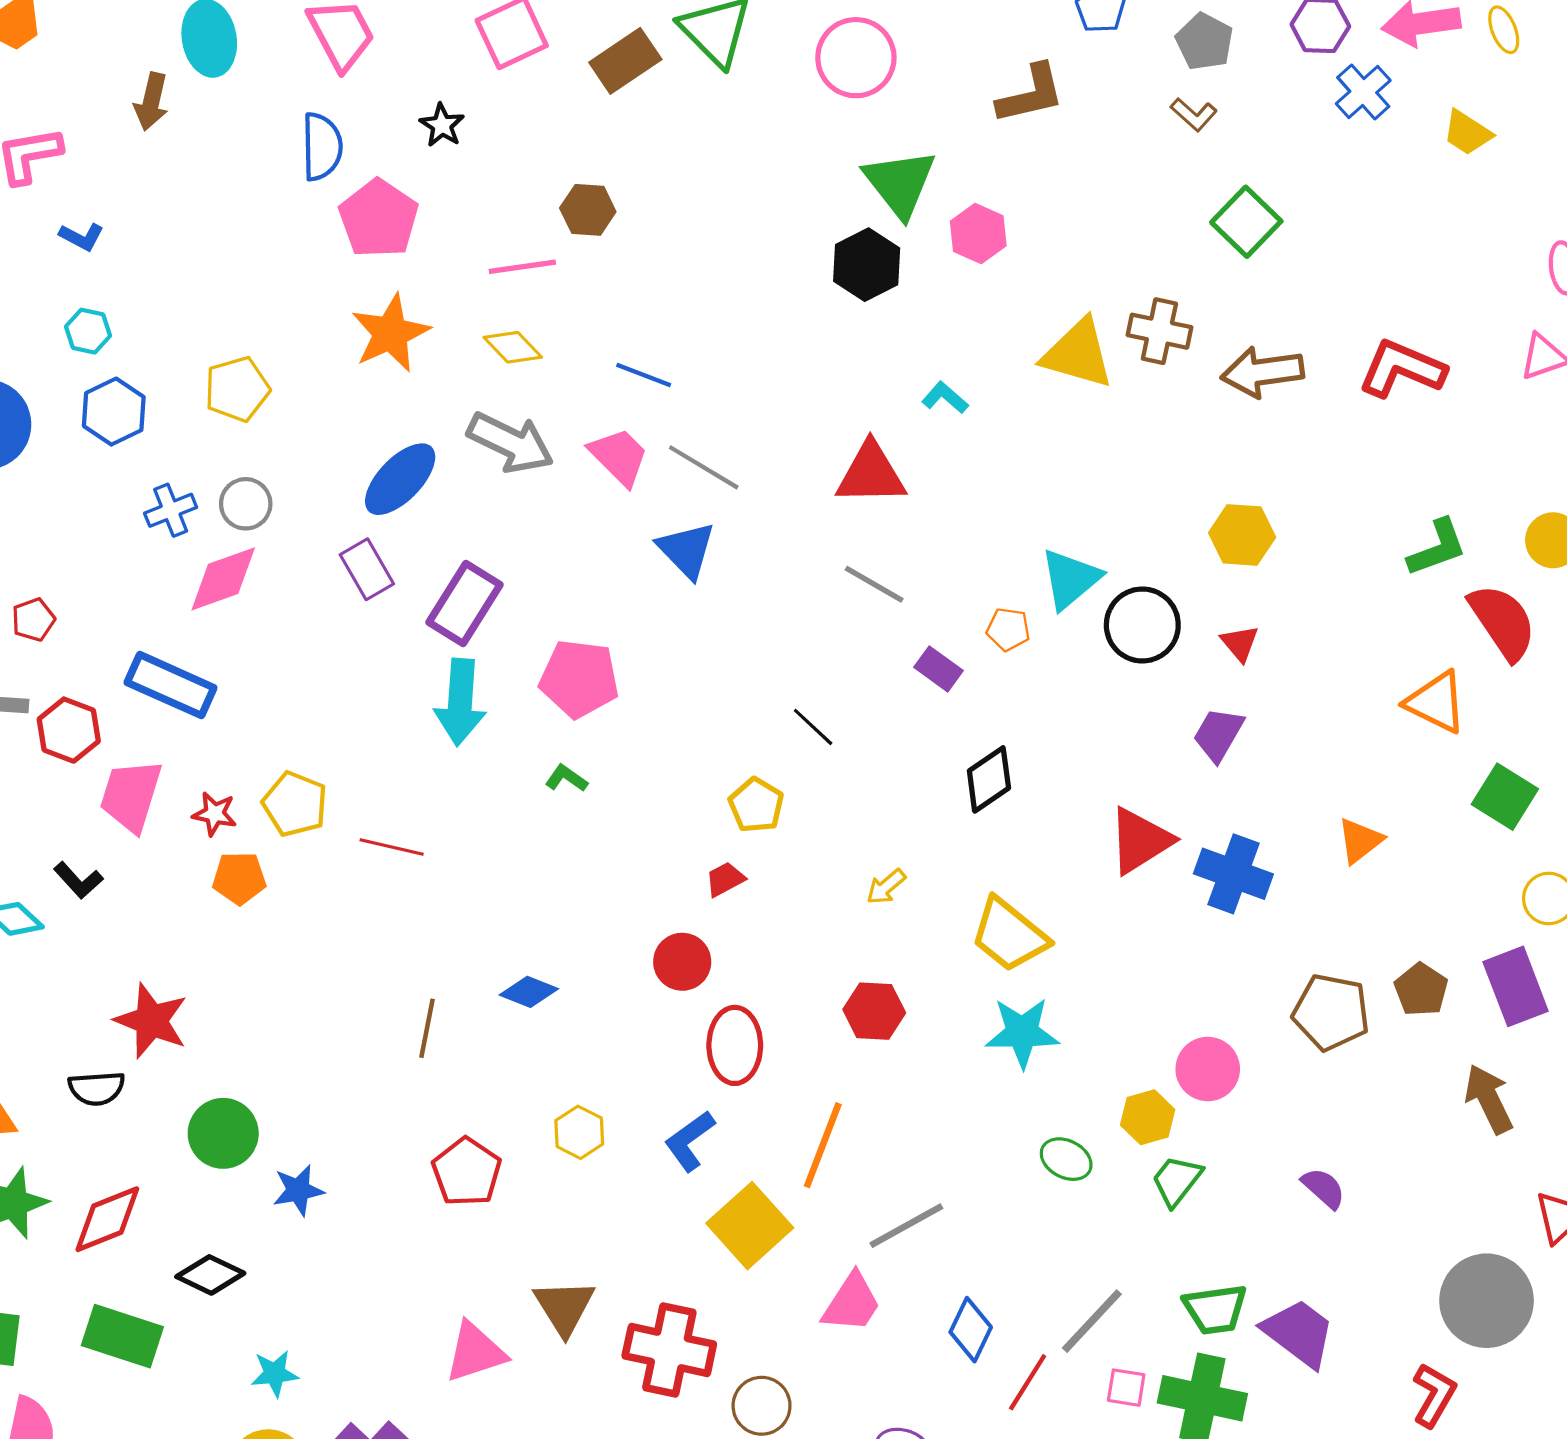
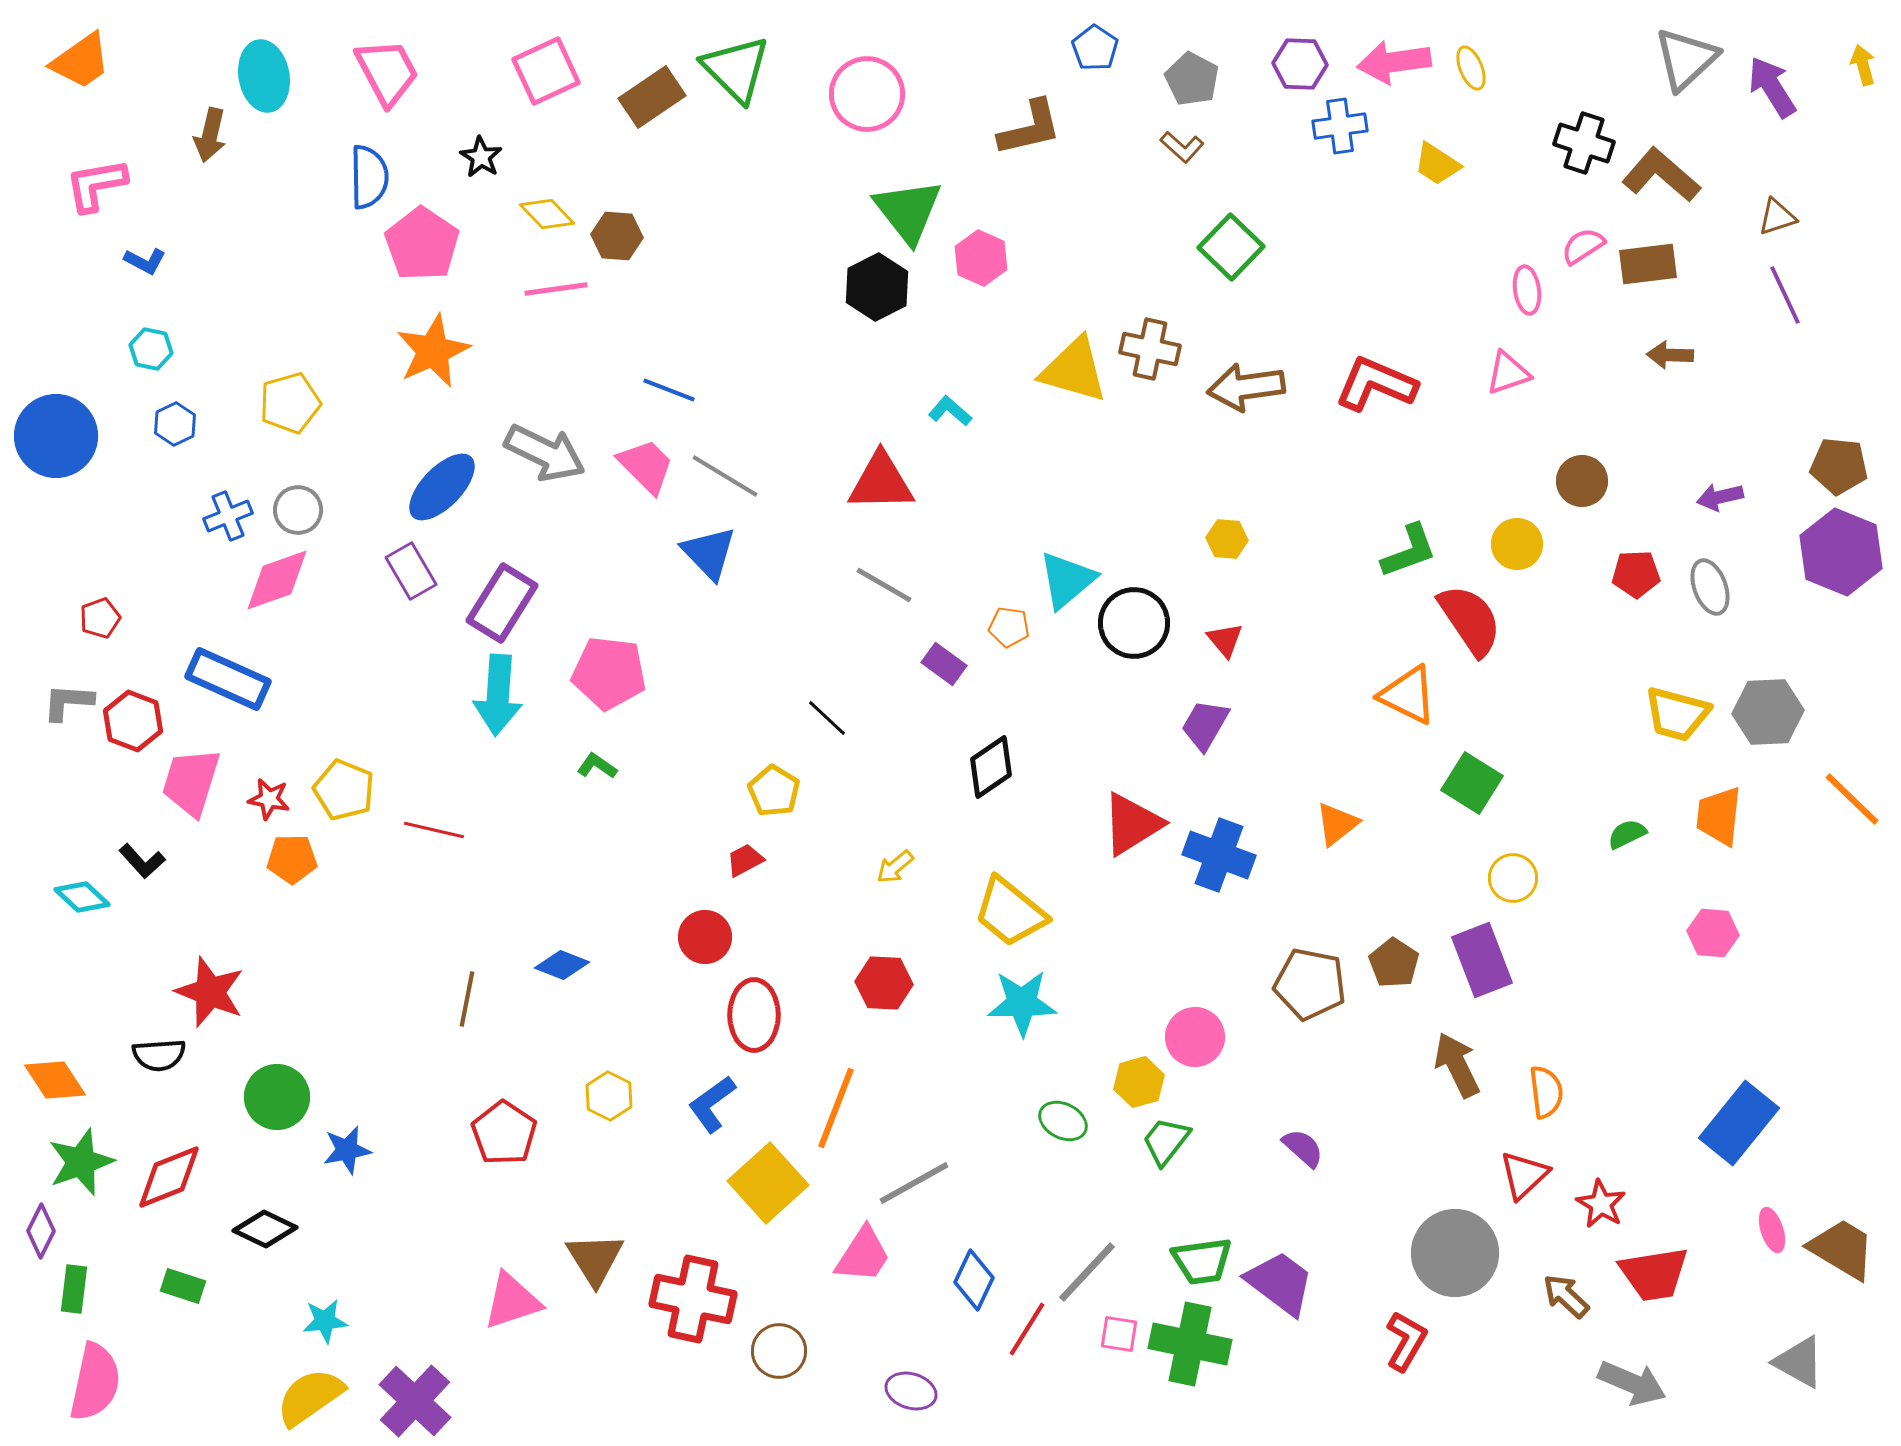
blue cross: (1363, 92) -> (1340, 126), turned 34
yellow diamond: (513, 347) -> (547, 214), moved
blue hexagon: (114, 412) -> (175, 424), size x0.7
yellow hexagon: (1242, 535) -> (1227, 539), size x0.7
green rectangle: (122, 1336) -> (183, 1286), size x0.6

